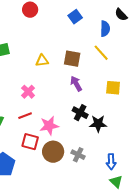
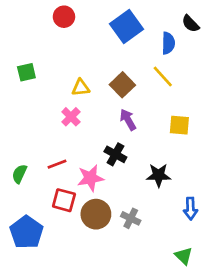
blue square: (75, 17) -> (127, 26), size x1.6
brown square: (72, 59) -> (122, 85), turned 36
pink cross: (28, 92) -> (71, 117), moved
black cross: (80, 113) -> (115, 154), moved
blue arrow: (111, 162) -> (191, 209), moved

